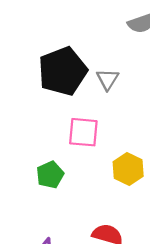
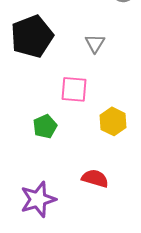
black pentagon: (63, 71) -> (32, 36), moved

